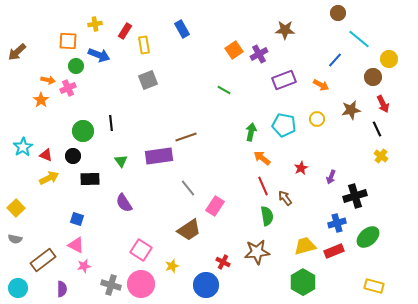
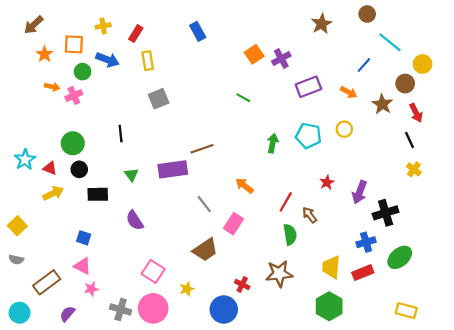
brown star: (285, 30) -> (322, 24), moved, turned -30
yellow rectangle: (144, 45) -> (148, 61), moved
brown arrow: (17, 52) -> (34, 25), moved
gray square: (148, 80) -> (159, 99), moved
orange star: (41, 100) -> (45, 54), moved
brown star: (351, 110) -> (382, 104), moved, turned -30
green circle: (83, 131) -> (73, 143), moved
orange arrow: (262, 158) -> (244, 186), moved
purple arrow: (331, 177) -> (360, 192), size x1.5
red line: (263, 186) -> (286, 202), turned 54
yellow trapezoid: (305, 246) -> (331, 267), turned -70
purple semicircle: (62, 289) -> (67, 314), turned -140

